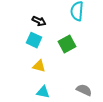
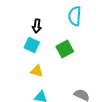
black arrow: (39, 21) -> (37, 26), turned 72

